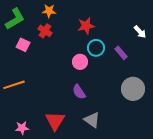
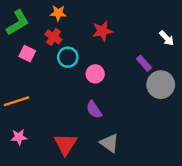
cyan circle: (96, 48) -> (68, 57), moved
gray circle: (133, 89) -> (161, 85), moved
pink star: (22, 128) -> (19, 137), moved

